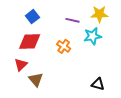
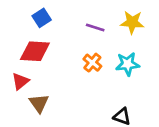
cyan star: (93, 36) -> (128, 64), moved
orange cross: (64, 46) -> (92, 63), moved

